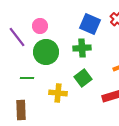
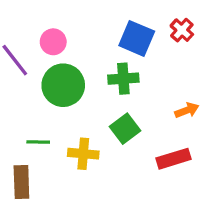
green line: (27, 78) -> (38, 142), moved

